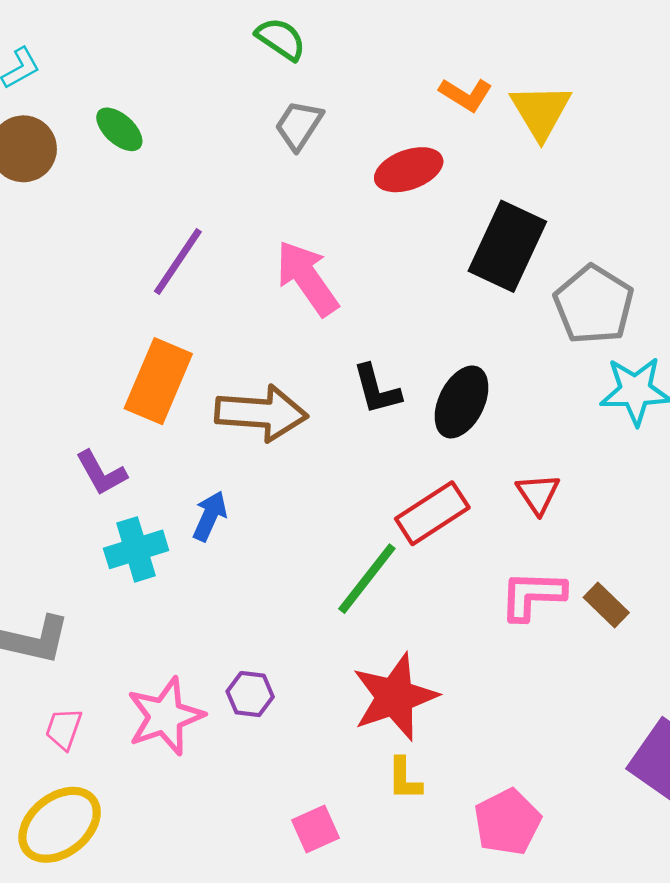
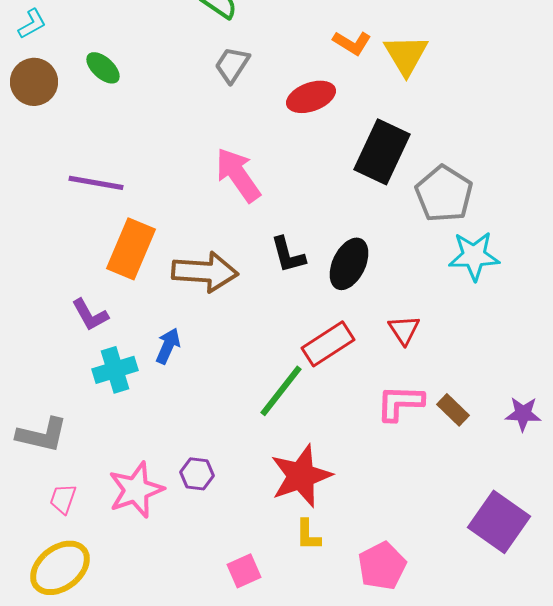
purple line: (178, 261) -> (96, 183), moved, turned 66

